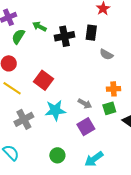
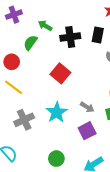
green semicircle: (18, 36) -> (30, 43), moved
red square: (43, 80) -> (60, 73), moved
cyan star: (55, 110) -> (57, 112), turned -30

